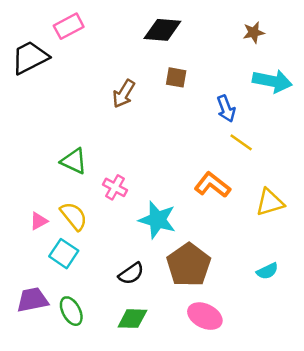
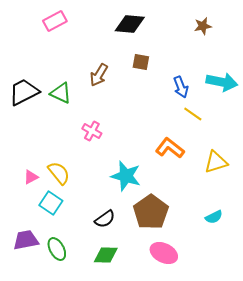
black trapezoid: (30, 57) -> (24, 92), moved
cyan arrow: (272, 81) -> (222, 82), moved
green triangle: (74, 161) -> (61, 93), moved
pink cross: (115, 187) -> (92, 131), moved

